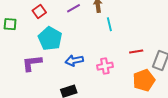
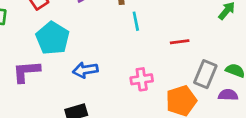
red line: (136, 52) -> (180, 42), moved
pink cross: (105, 66) -> (142, 79), moved

